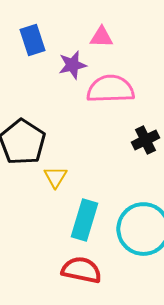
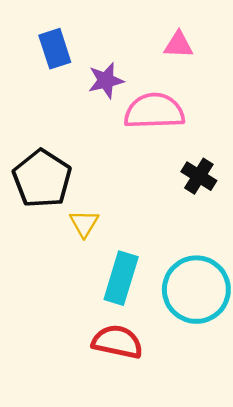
pink triangle: (101, 37) -> (178, 45), moved
black cross: (145, 140) -> (199, 176), turned -32

